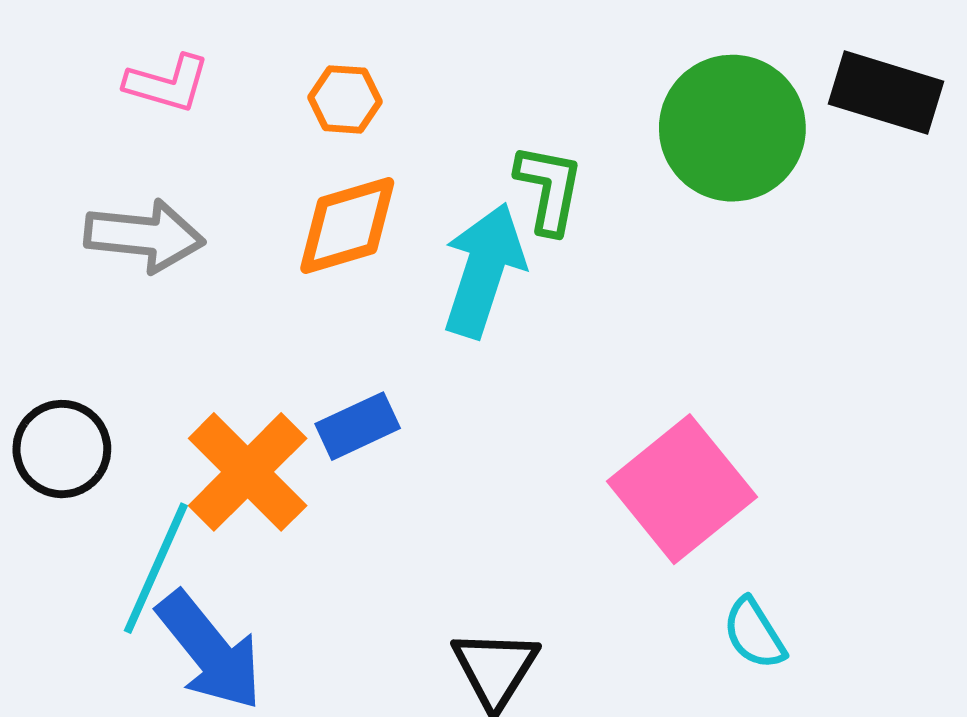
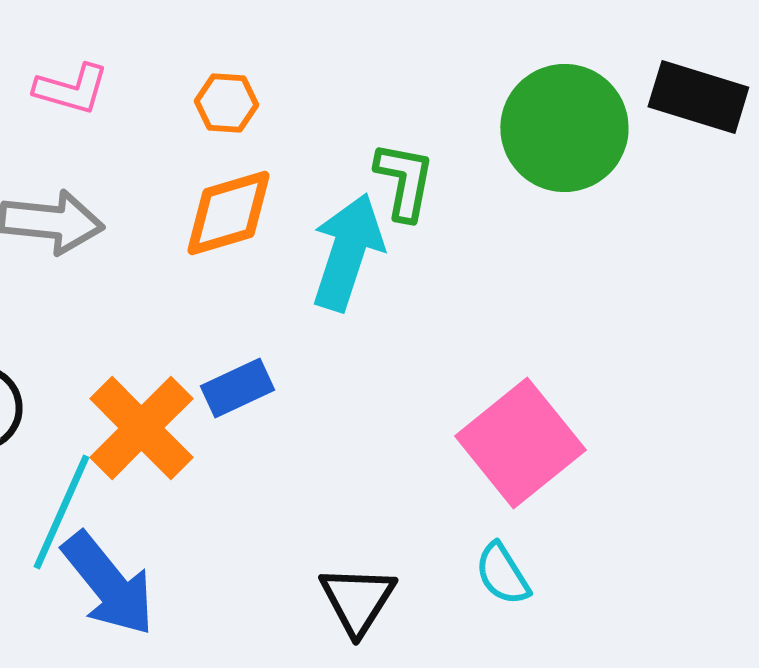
cyan semicircle: (754, 634) -> (502, 574), moved

